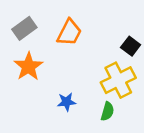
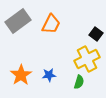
gray rectangle: (24, 28) -> (18, 21), size x1.4
orange star: (28, 66) -> (21, 75), moved

